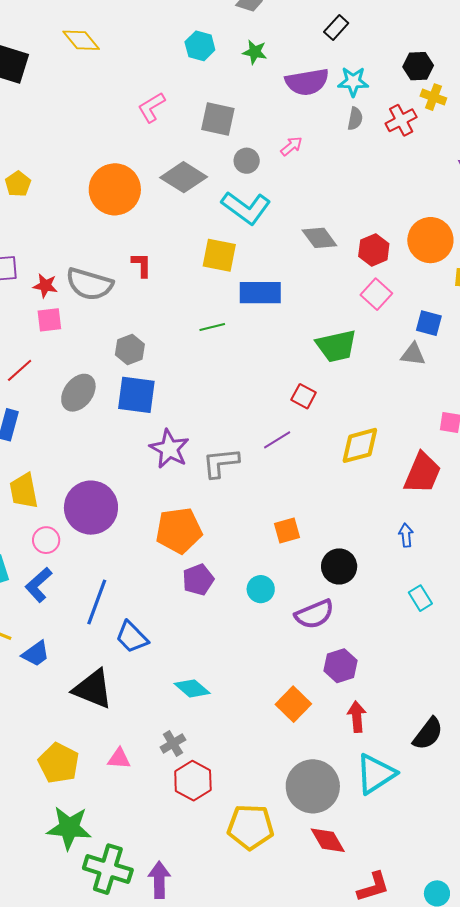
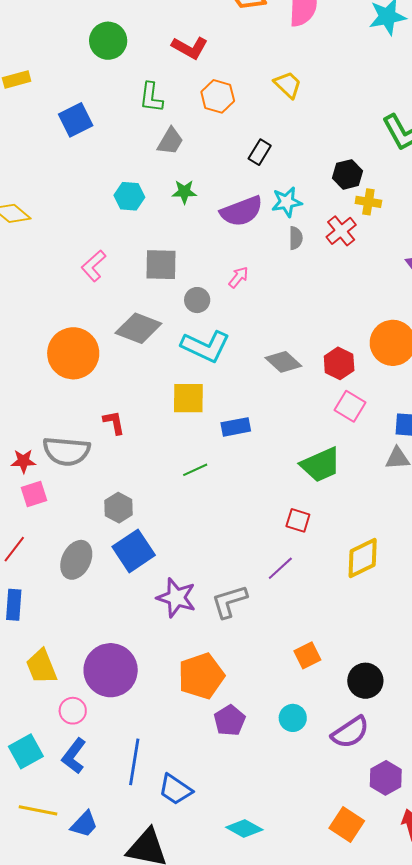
blue rectangle: (260, 293) -> (236, 427), size x0.7
blue square: (136, 395) -> (134, 551), turned -30

